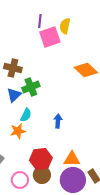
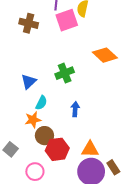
brown cross: (13, 68) -> (29, 23), moved
green cross: (31, 87) -> (65, 73), moved
brown circle: (42, 175) -> (44, 136), moved

